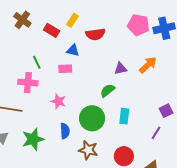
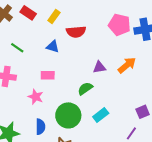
red rectangle: (52, 30) -> (28, 13), moved
green line: (37, 62) -> (17, 48), moved, turned -32
pink rectangle: (65, 69) -> (48, 75), moved
cyan rectangle: (124, 116) -> (101, 115), turned 42

